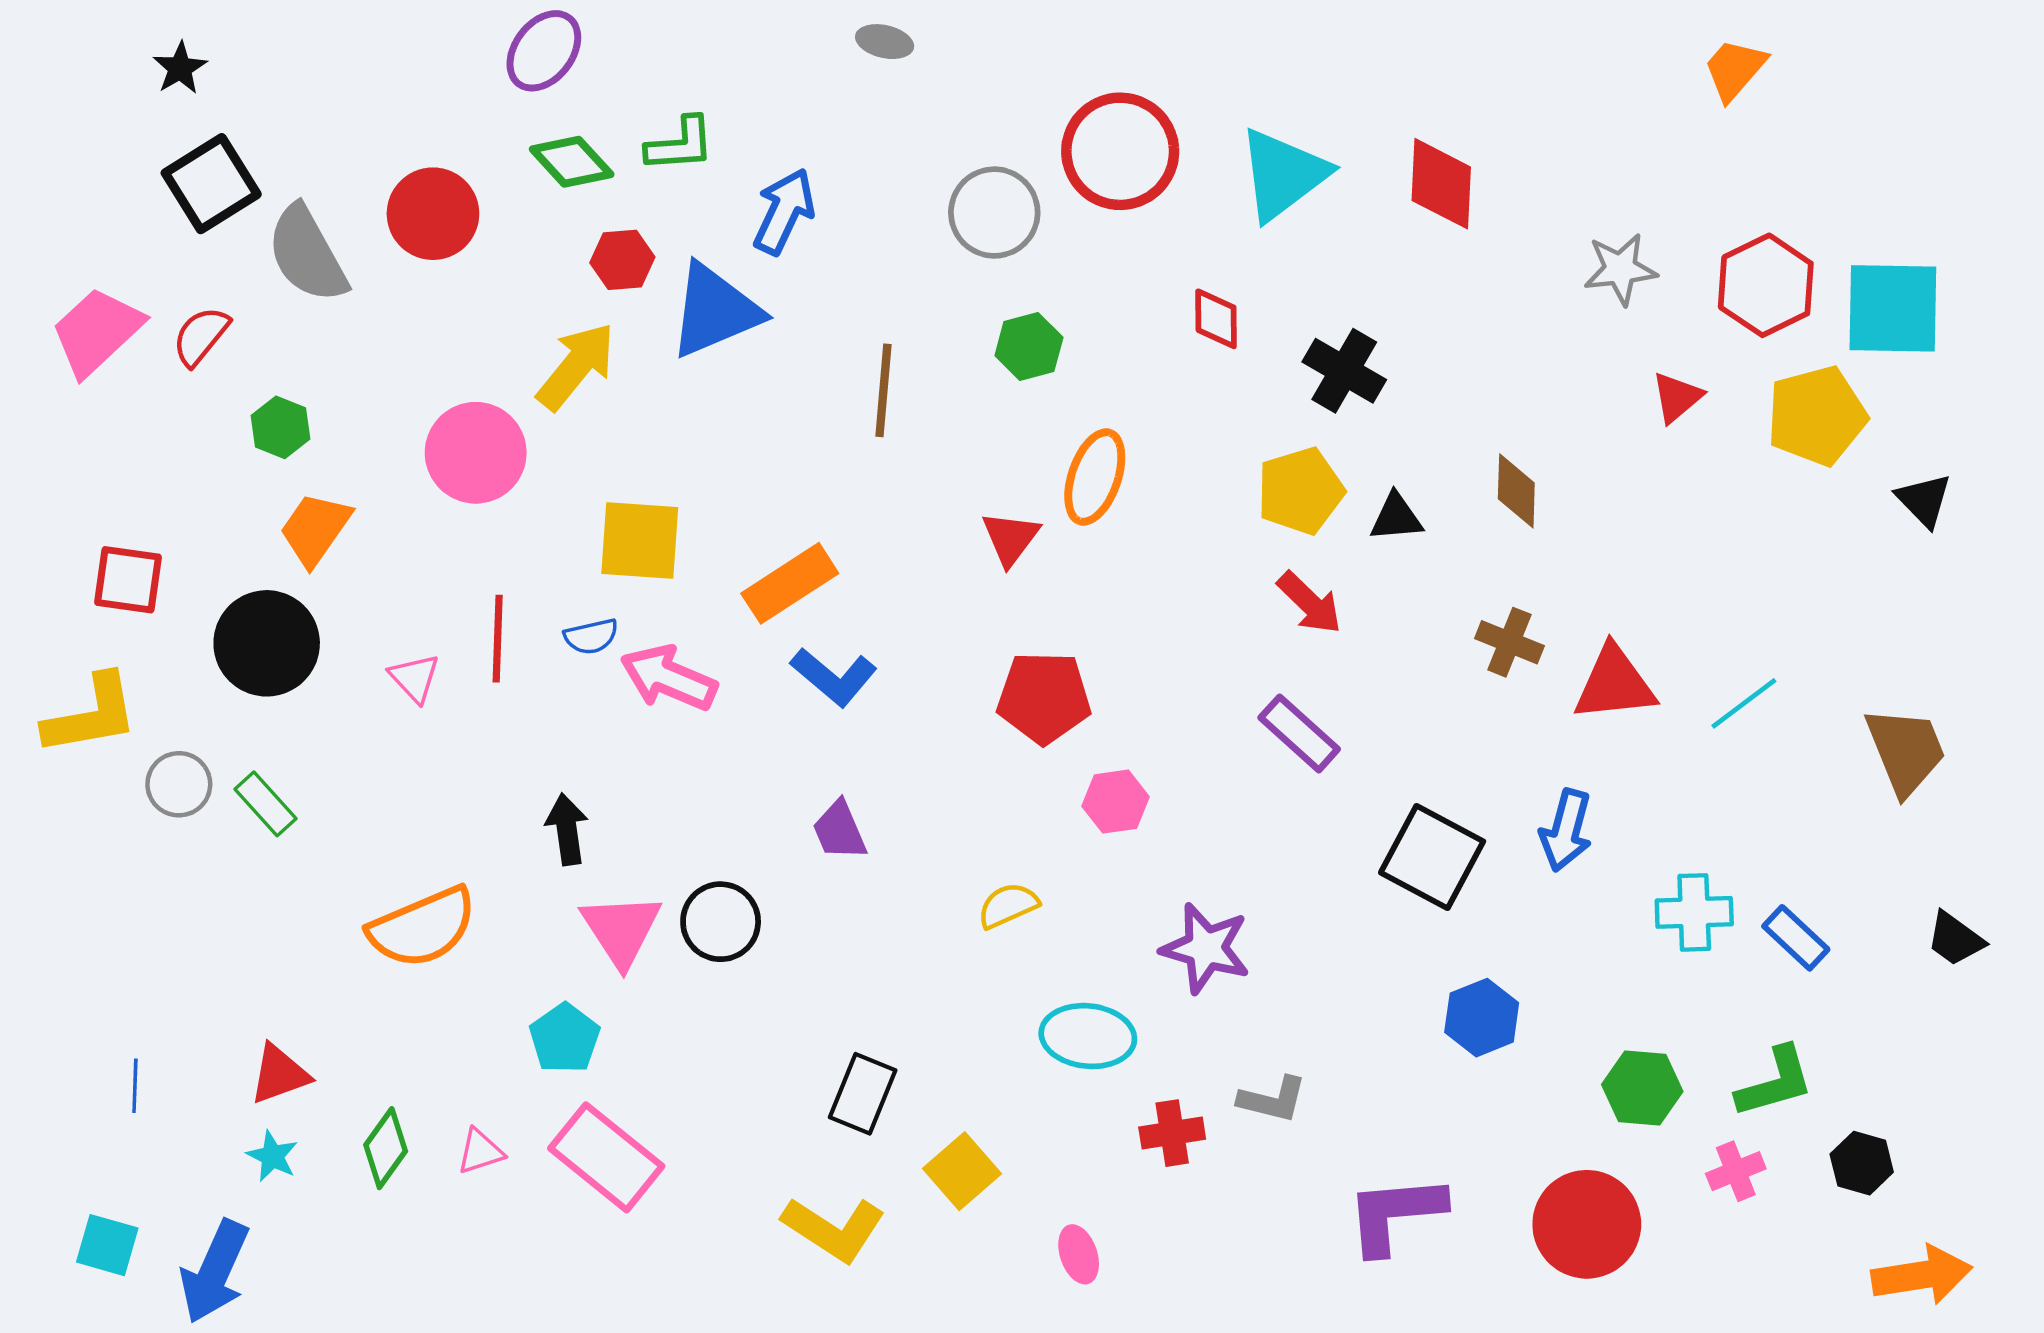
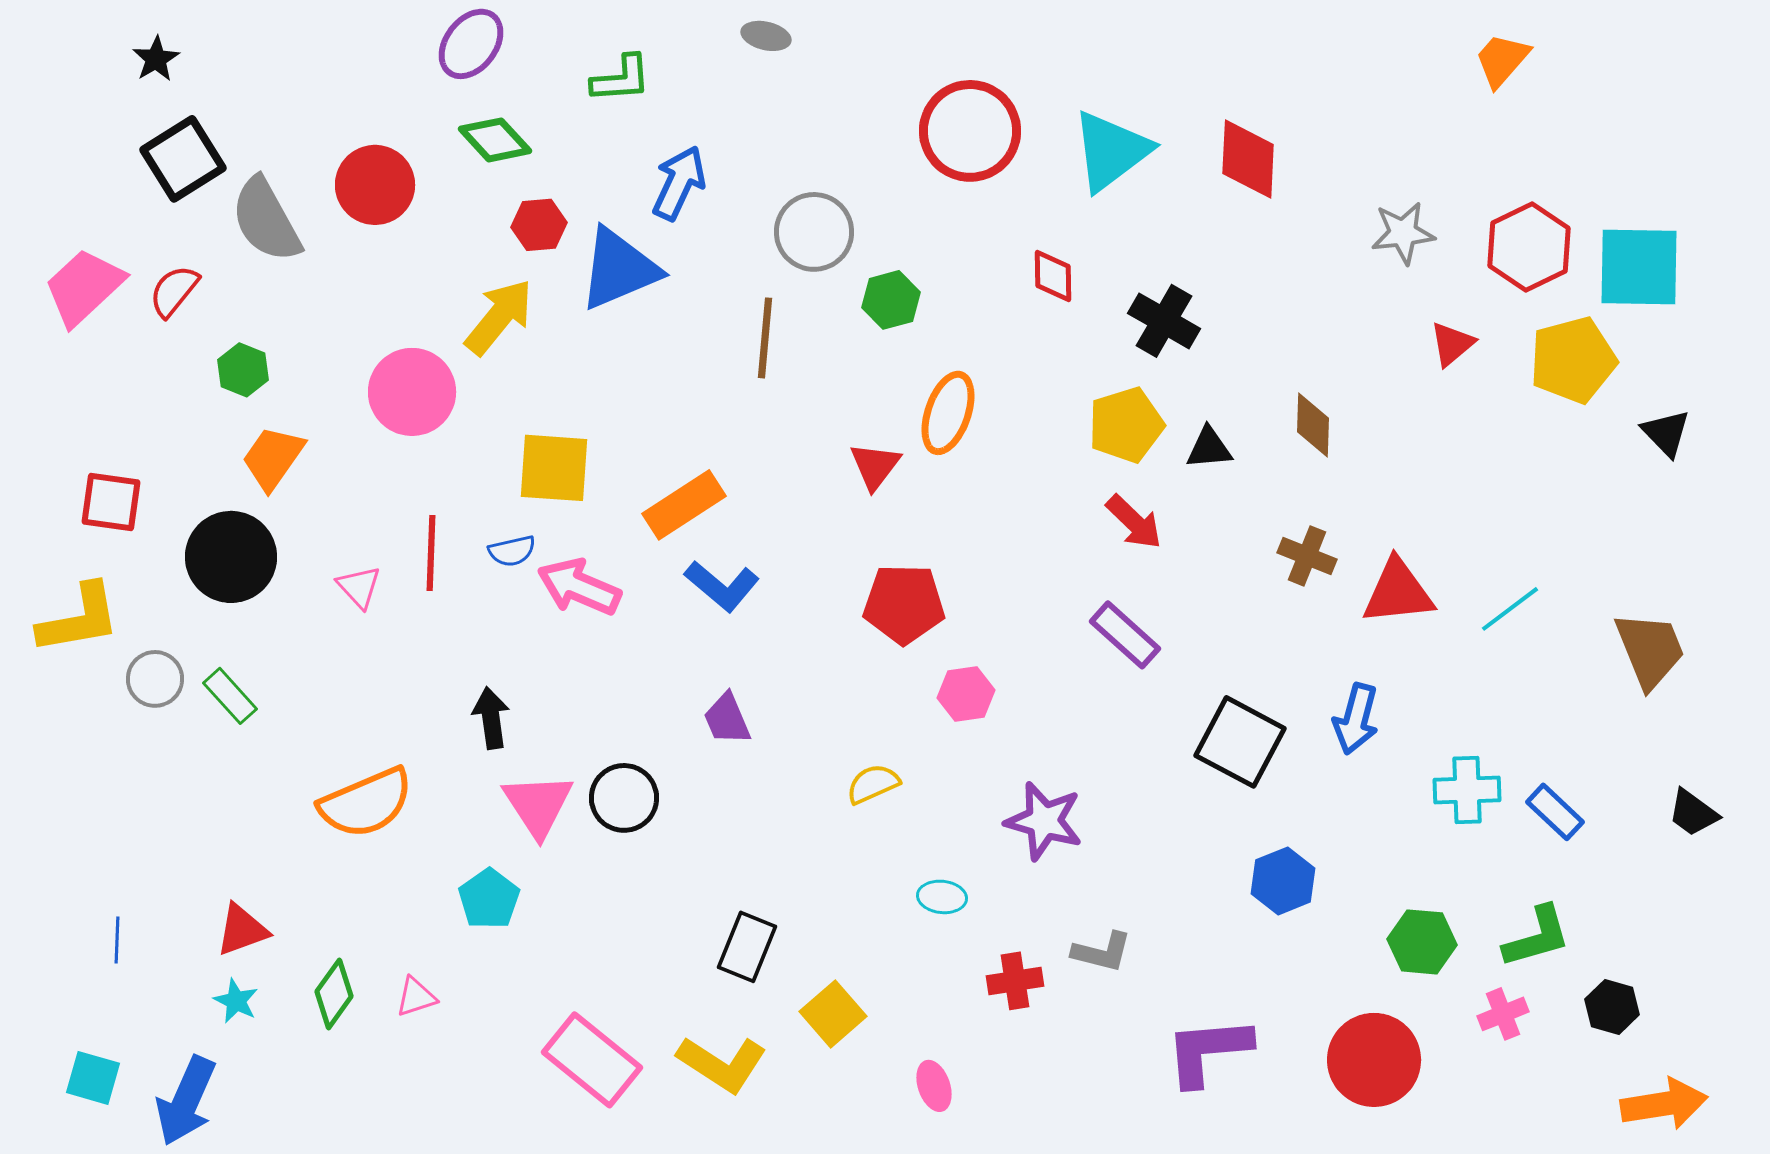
green L-shape: (680, 144) -> (621, 79), moved
gray circle: (994, 213) -> (814, 232), moved
cyan ellipse: (1088, 1036) -> (942, 897), size x0.6
pink rectangle: (606, 1157) -> (592, 1060), moved

